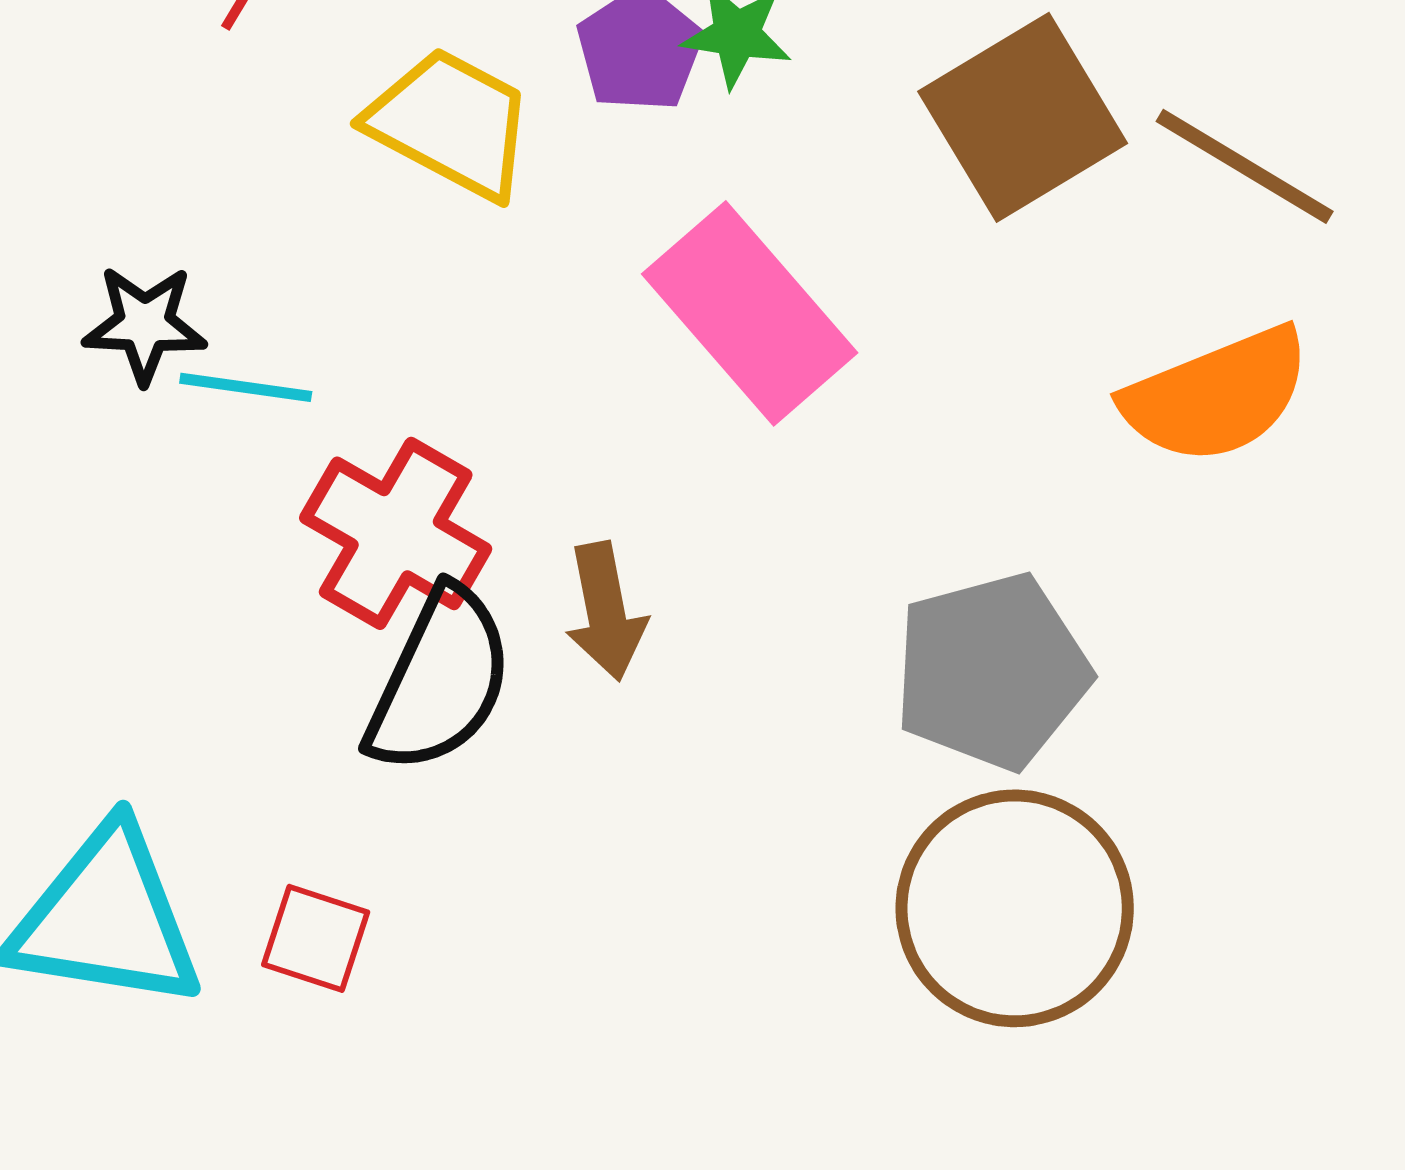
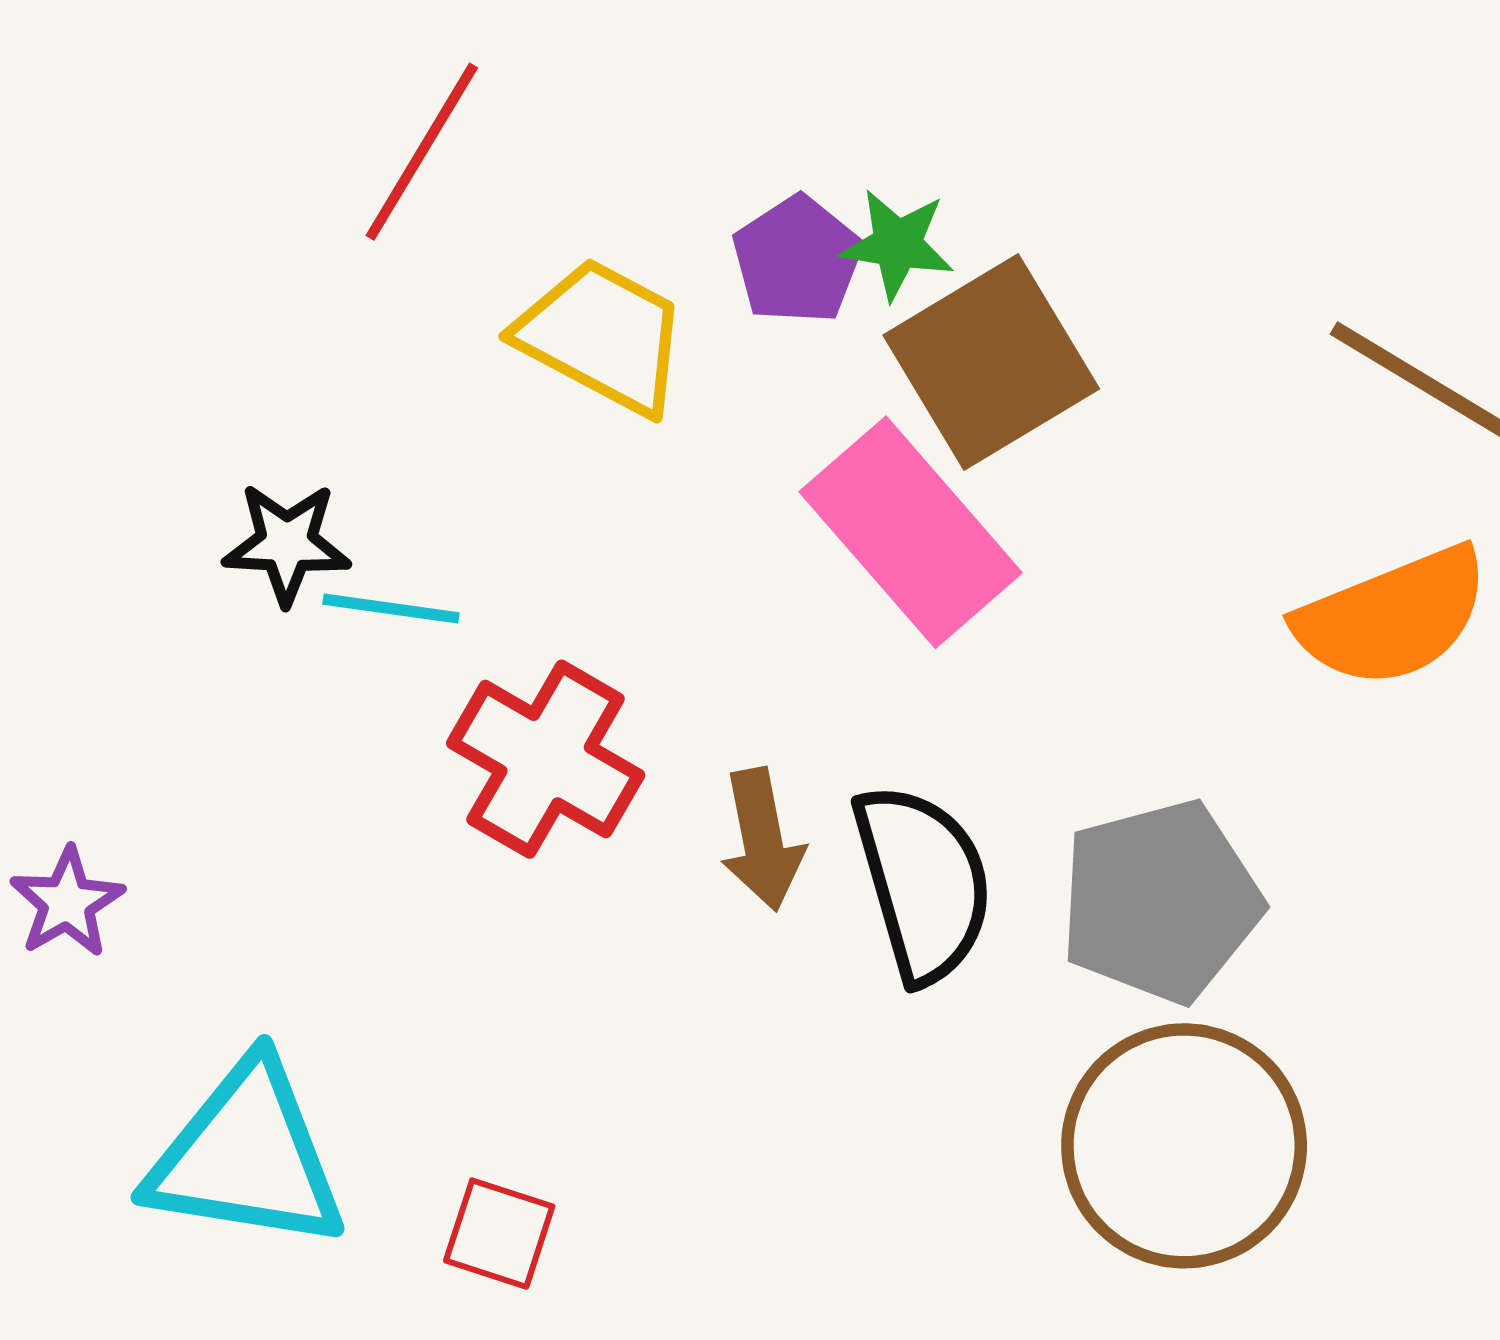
brown square: (1023, 117) -> (991, 362), moved
black semicircle: (440, 680) -> (923, 883), moved, turned -41
red square: (316, 938) -> (499, 1234), moved

